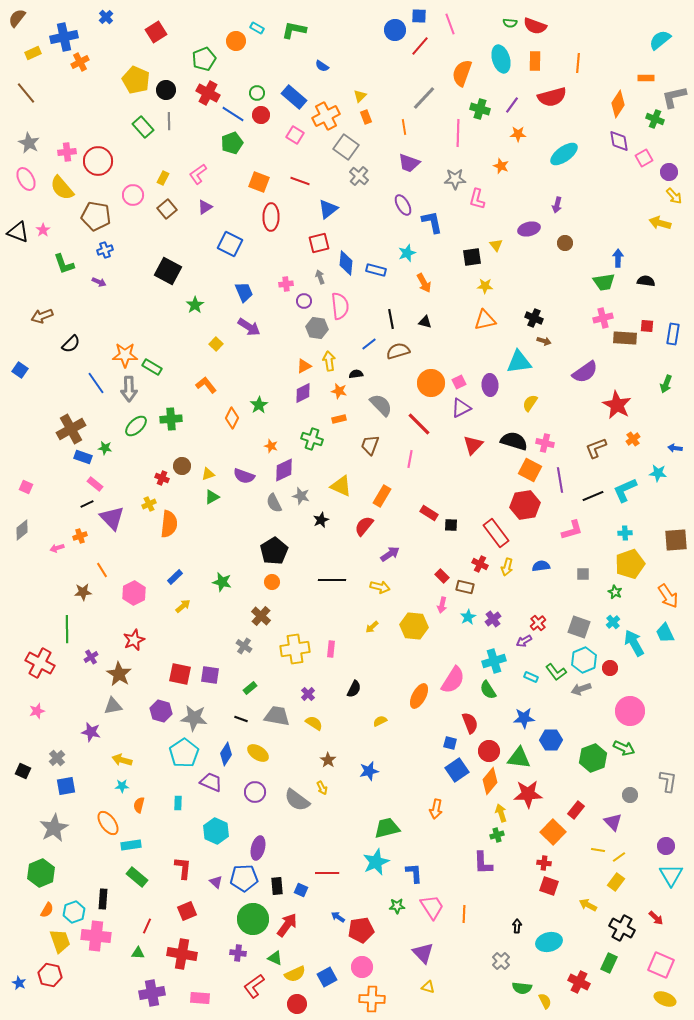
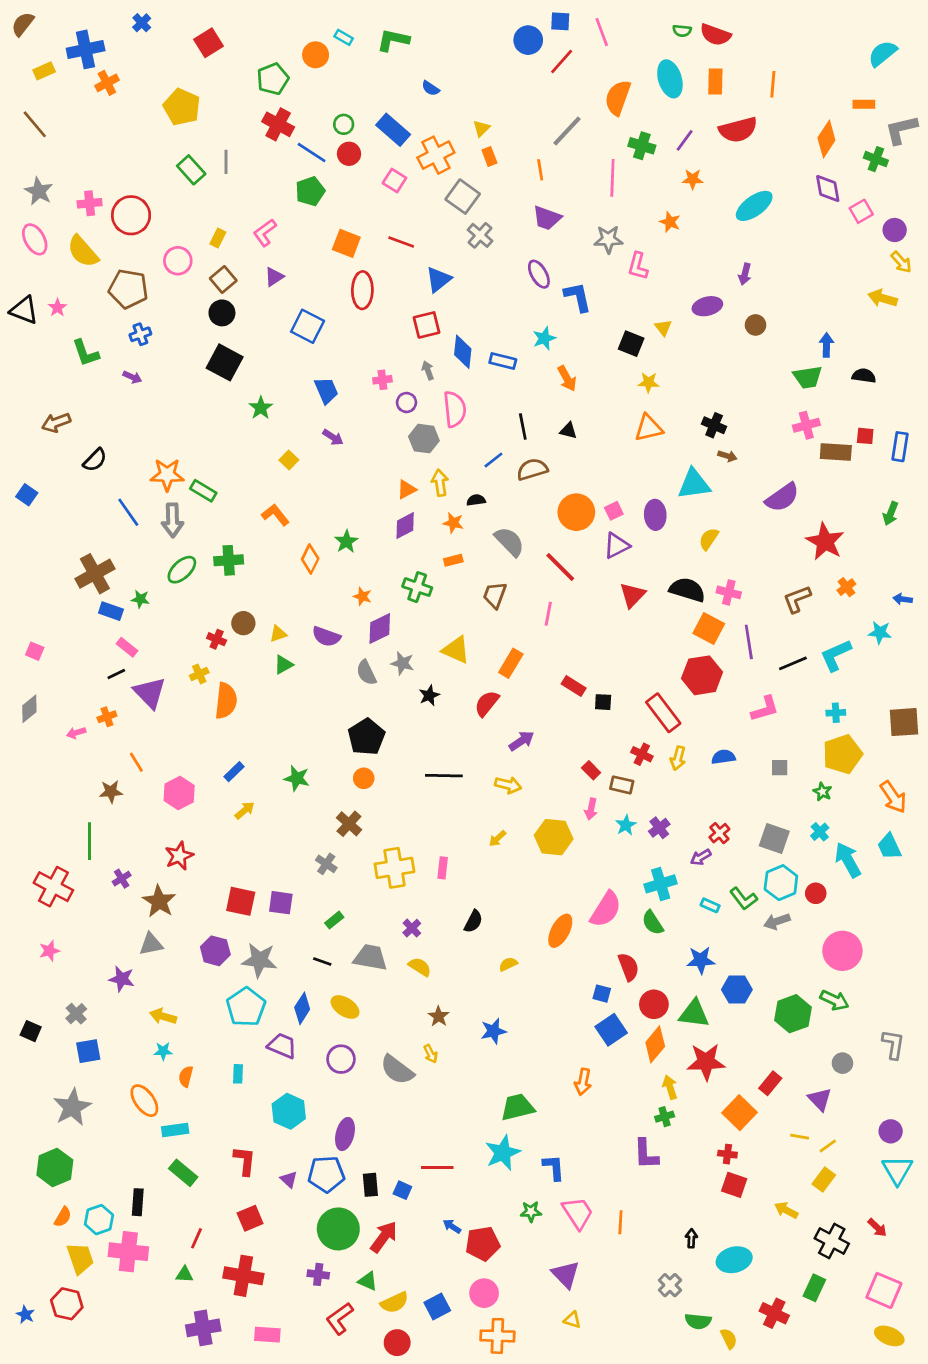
black circle: (166, 90) -> (222, 313), moved
black square: (472, 257) -> (631, 344), turned 30
purple arrow: (249, 327) -> (333, 437), size x0.7

